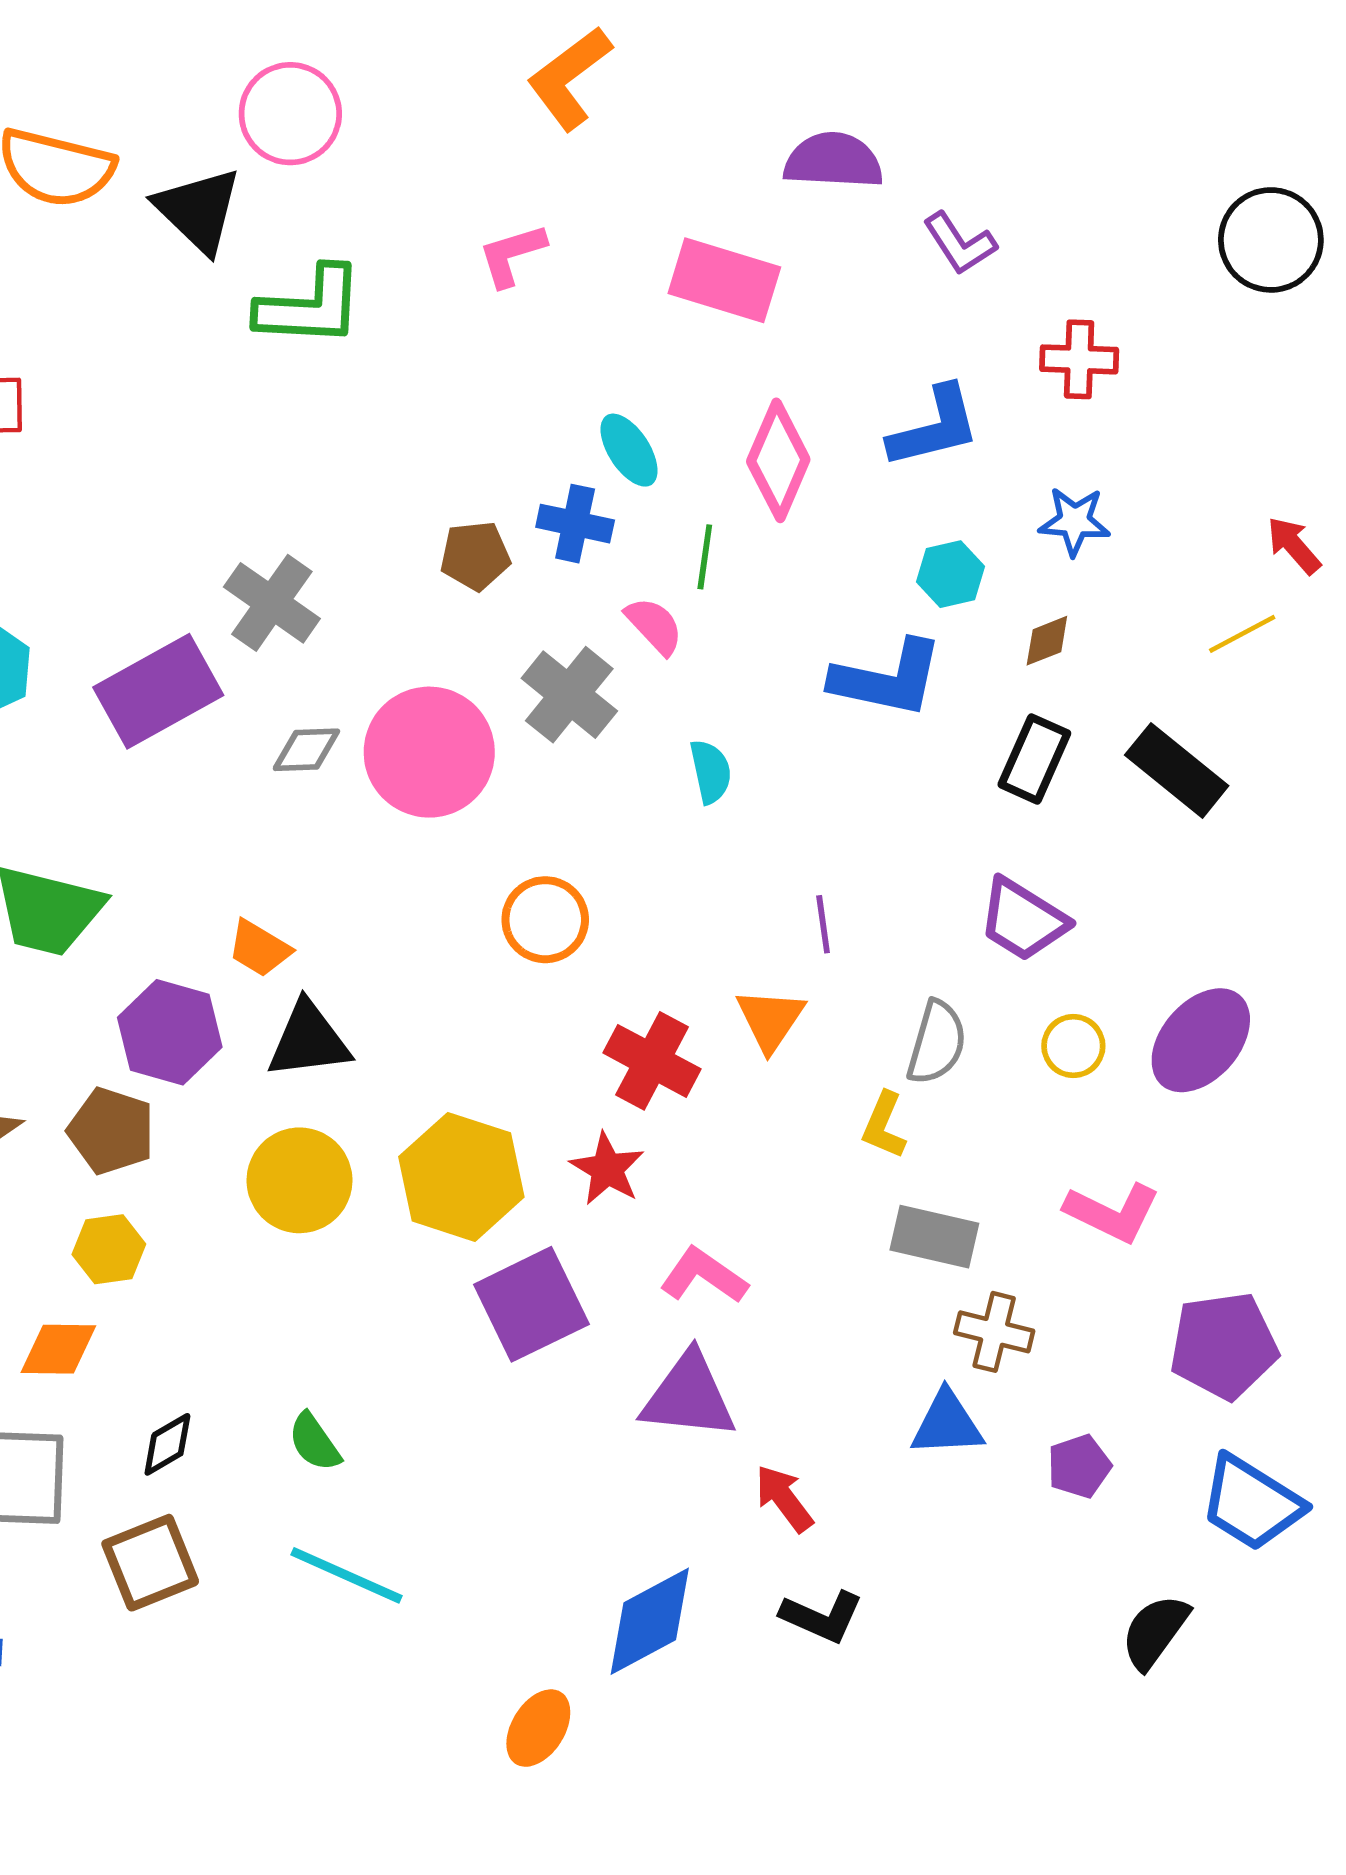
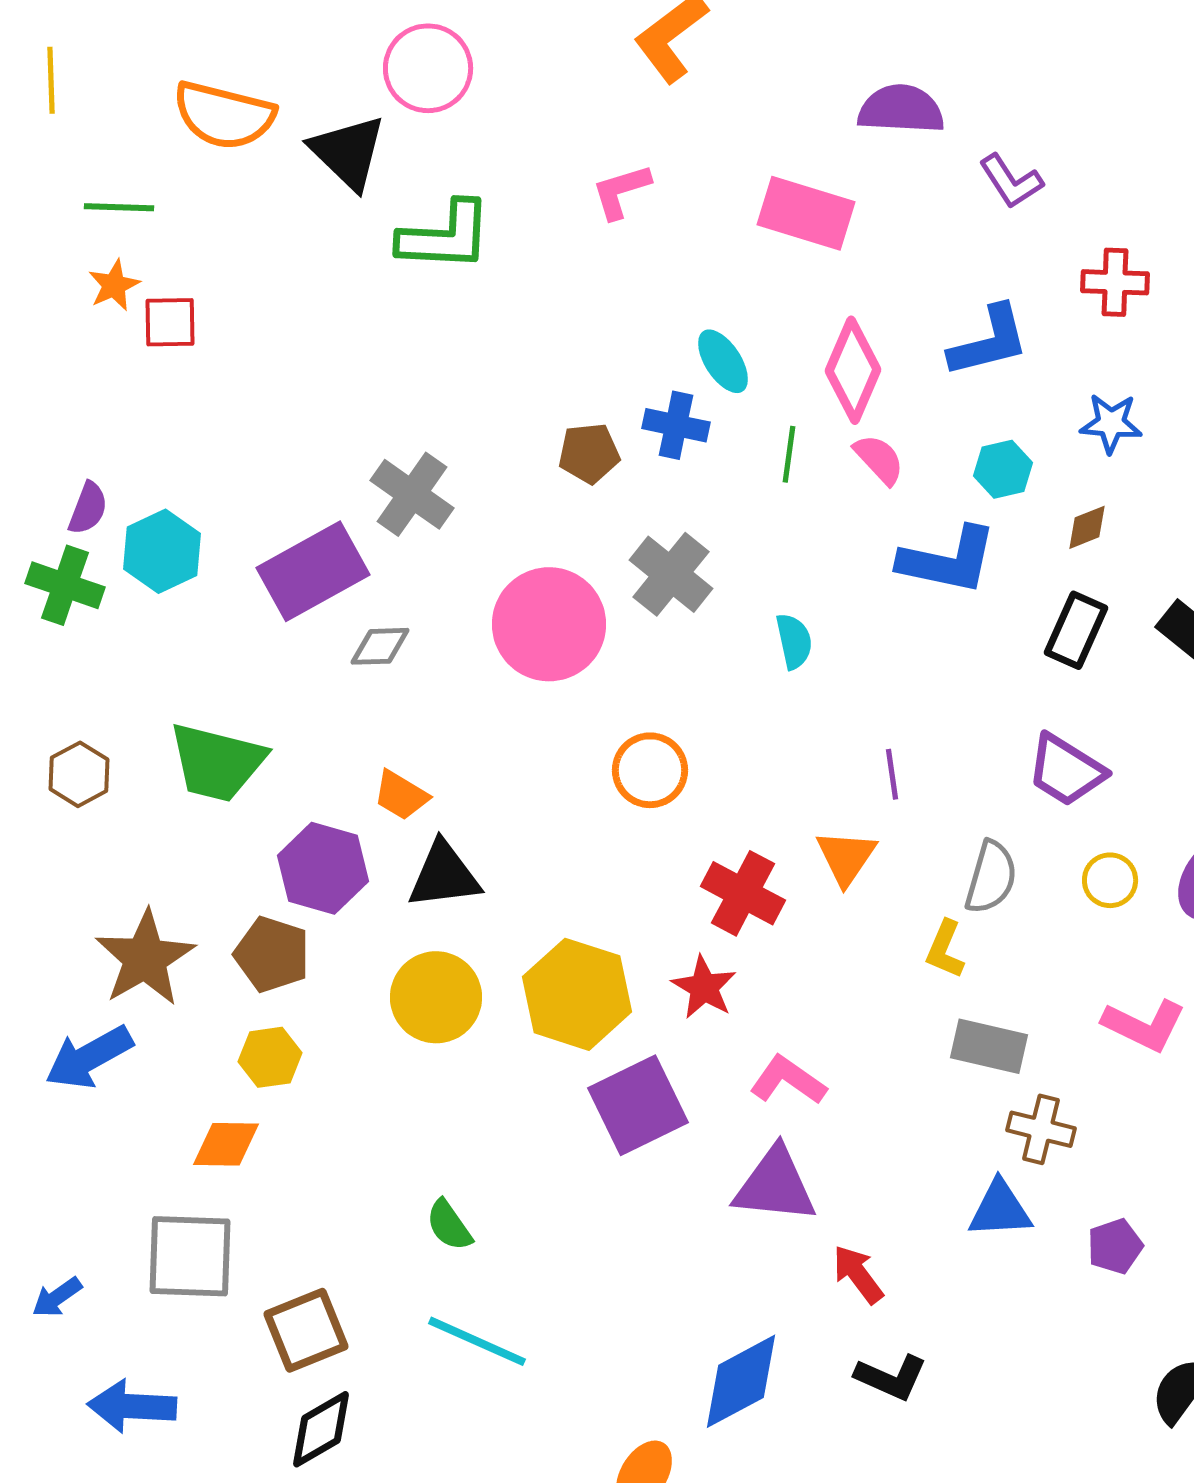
pink semicircle: (654, 626) -> (879, 459), moved
gray diamond: (306, 750) -> (380, 646), moved
black diamond: (167, 1444) -> (321, 1429), moved, size x1.4

